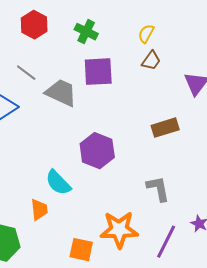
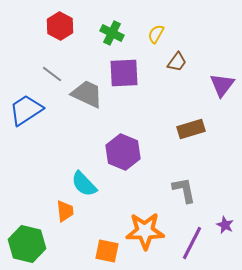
yellow semicircle: (146, 34) -> (156, 34), moved

